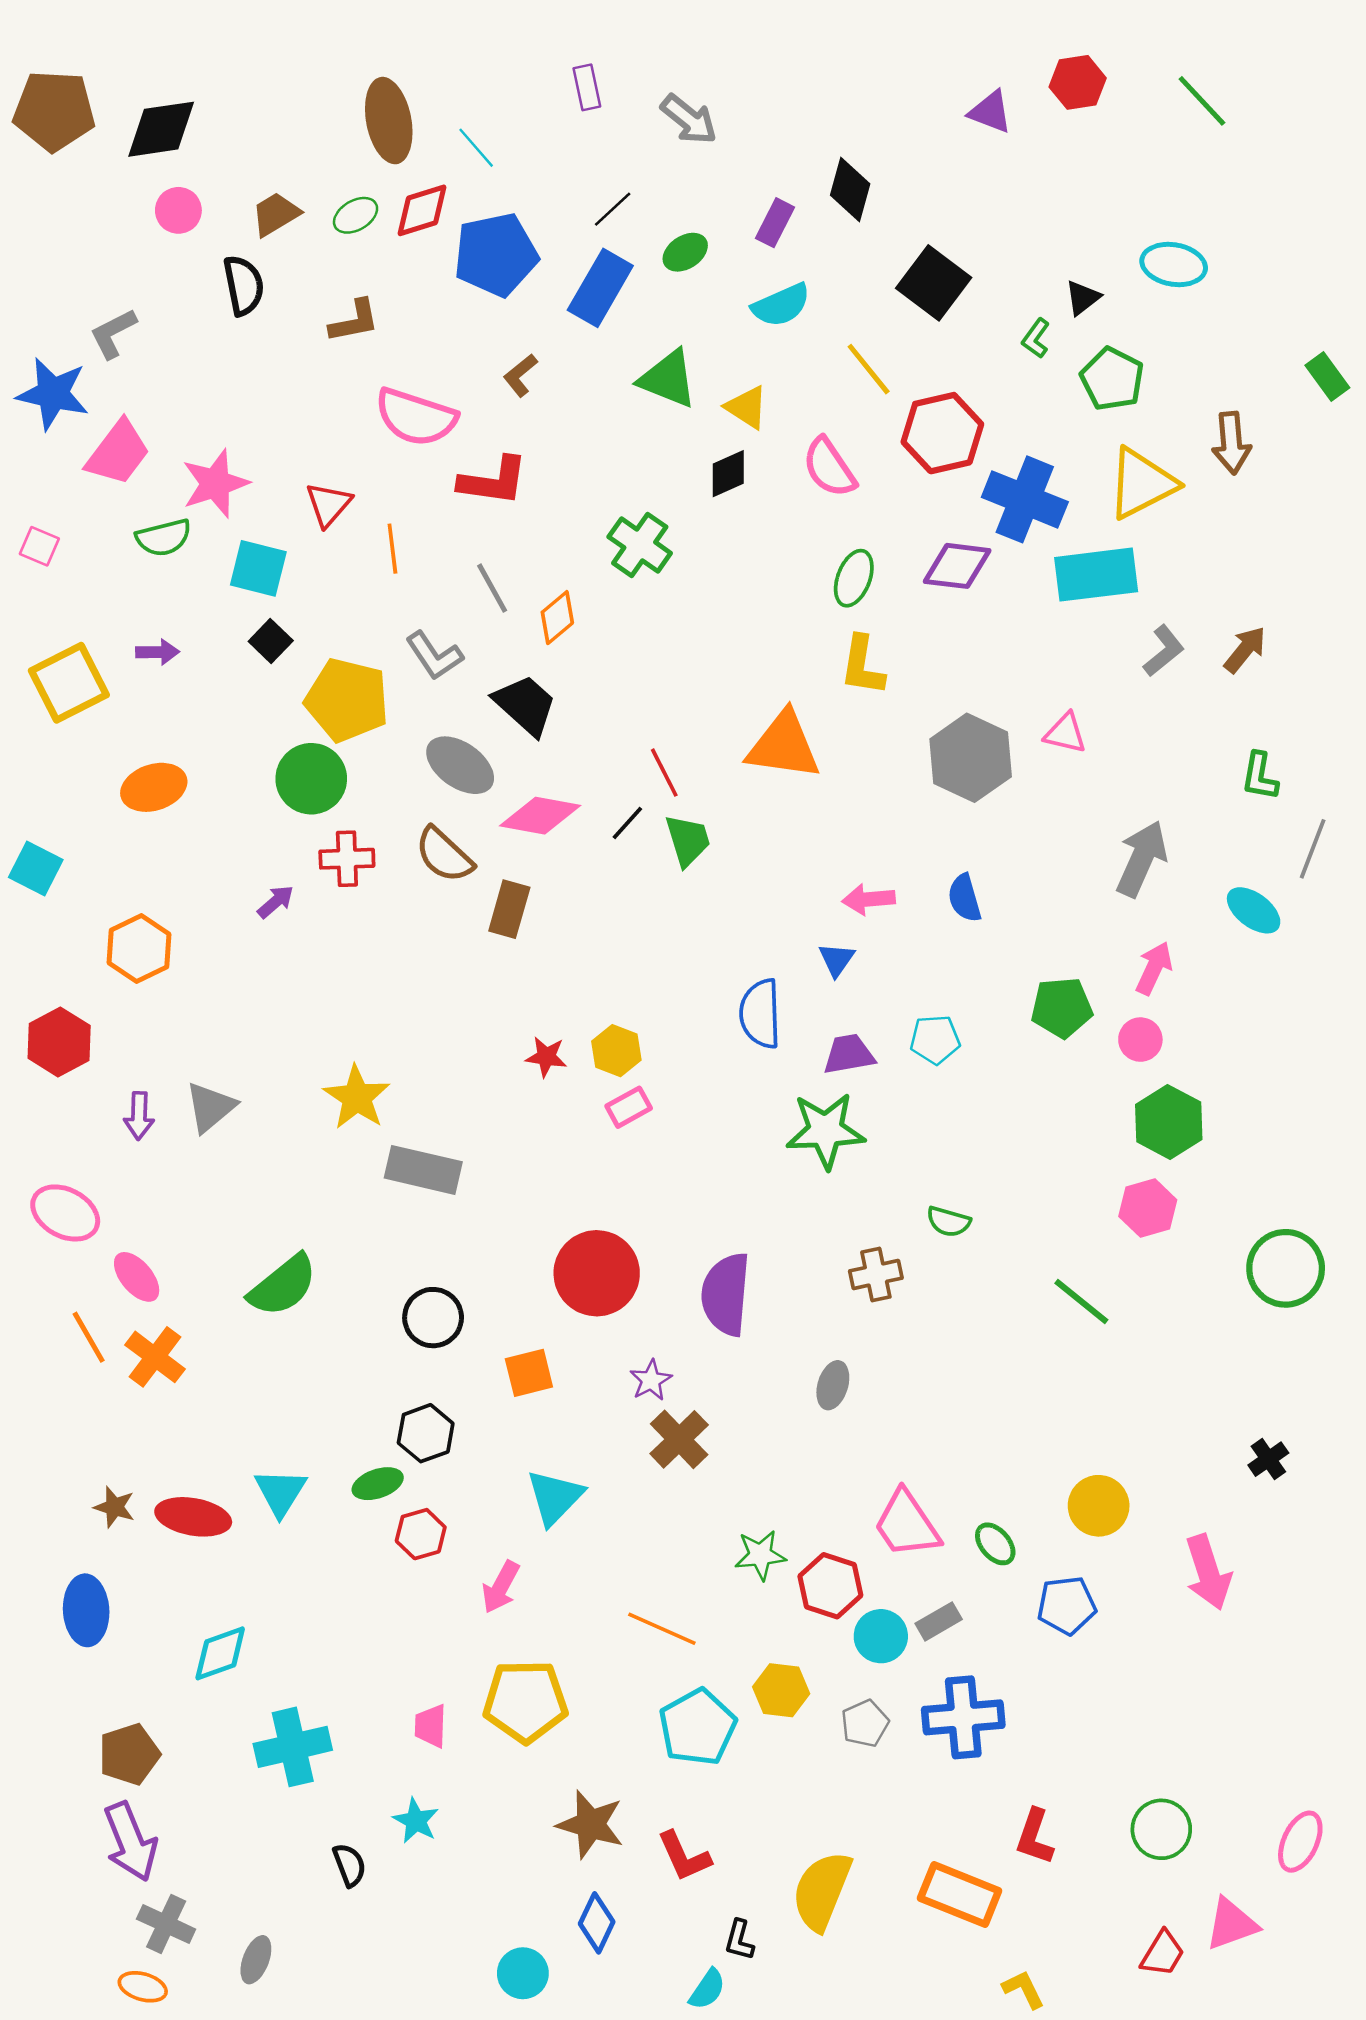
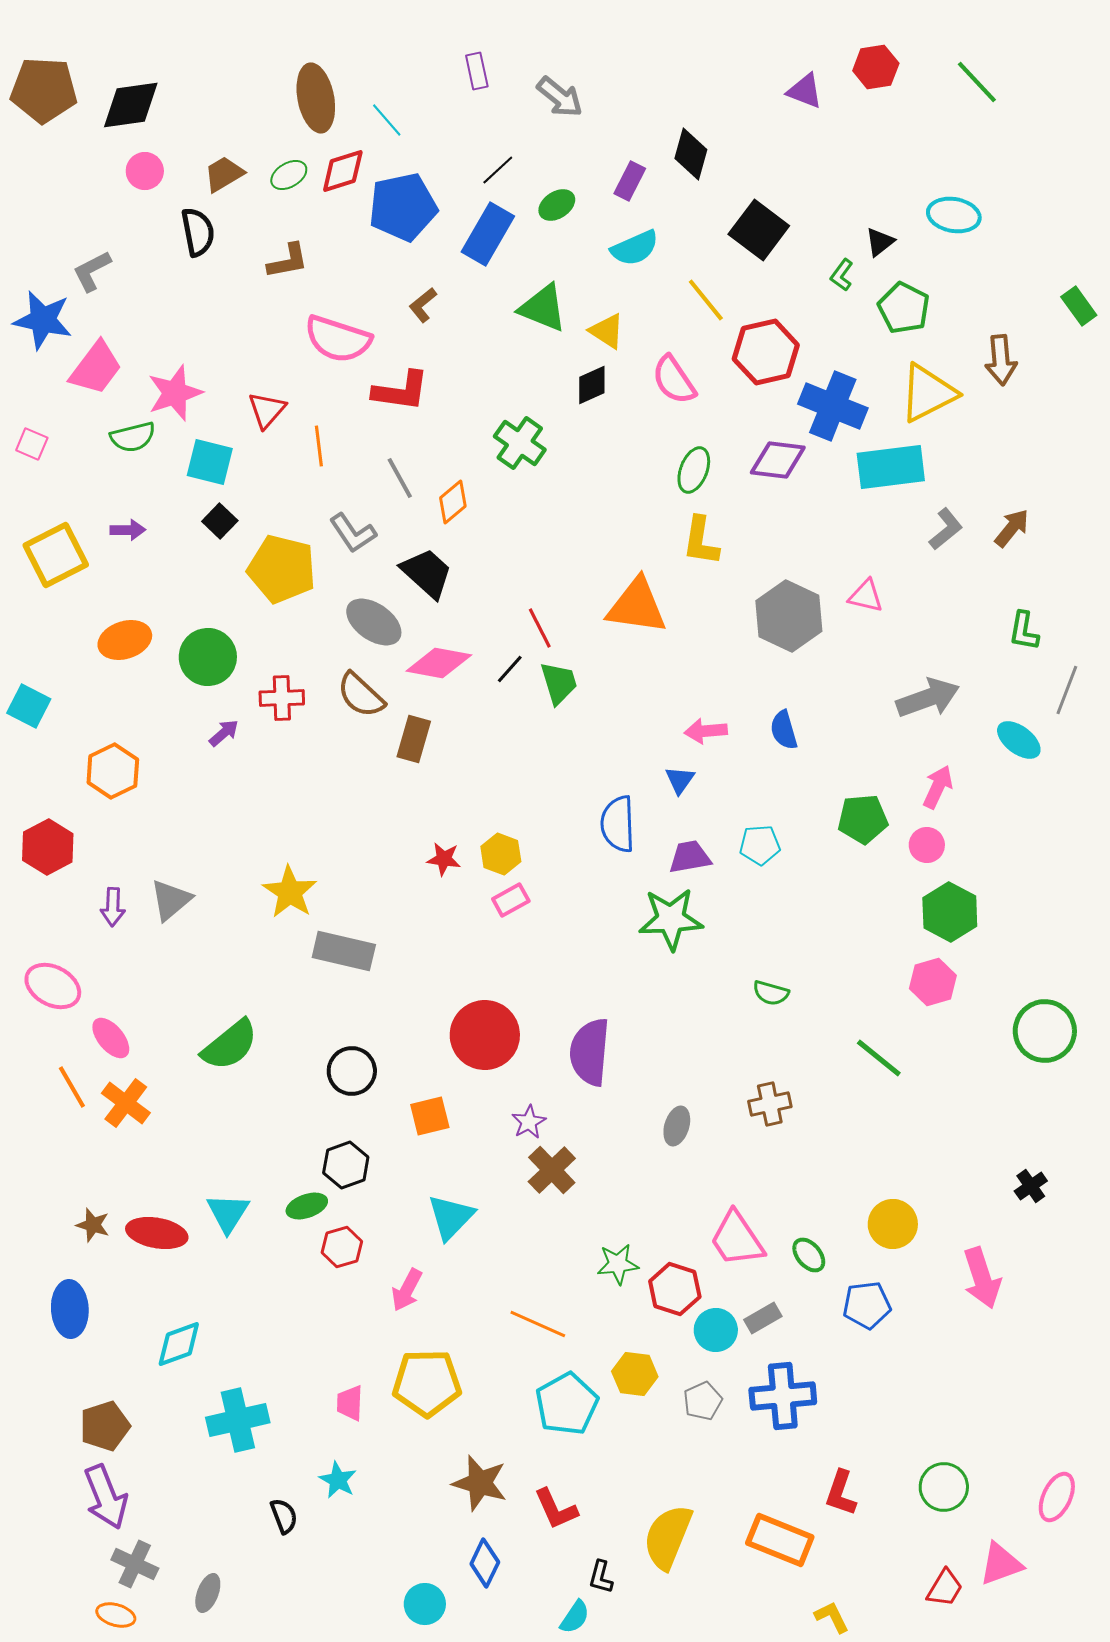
green circle: (311, 779) -> (208, 657), moved
gray arrow: (1142, 859) -> (928, 698), turned 46
brown cross: (876, 1274) -> (770, 1104), moved

